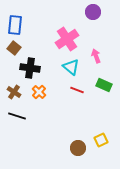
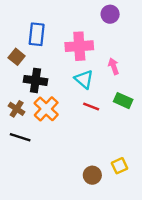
blue rectangle: (15, 25) -> (37, 34), moved
pink cross: (67, 39) -> (79, 46), turned 30
orange cross: (39, 92) -> (46, 109), size x1.5

